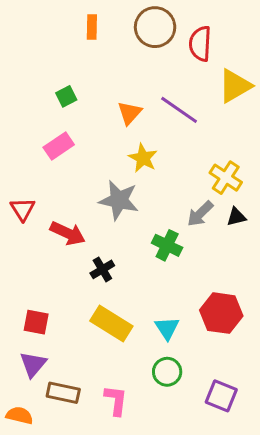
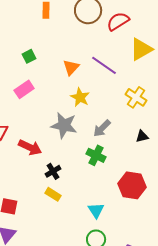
red semicircle: (200, 44) -> (118, 21), turned 55
yellow cross: (226, 178) -> (136, 97), moved
gray arrow: (200, 214) -> (102, 128), moved
red hexagon: (221, 313) -> (132, 185), moved
yellow rectangle: (111, 324) -> (53, 194), moved, size x0.6

